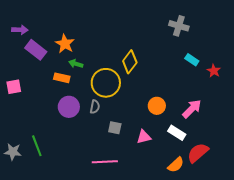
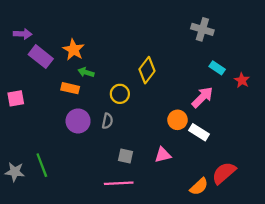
yellow circle: (106, 83) -> (120, 94), size x0.6
pink arrow: (192, 109) -> (202, 97), moved
gray square: (115, 128) -> (126, 156), moved
white rectangle: (177, 133) -> (199, 132), moved

